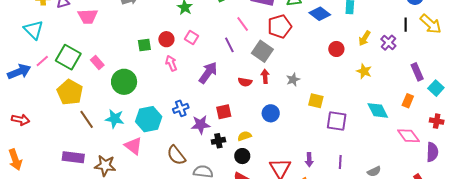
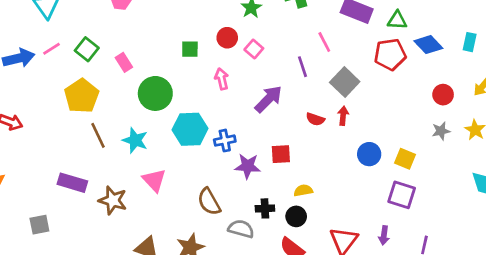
red pentagon: (280, 26) -> (390, 54), moved
red circle: (166, 39) -> (227, 38), moved
green square: (68, 57) -> (87, 49), size x0.7
gray star: (293, 80) -> (441, 131), moved
blue circle: (271, 113) -> (369, 154), moved
cyan hexagon: (149, 119) -> (190, 129), moved
purple square: (337, 121) -> (402, 195), moved
black cross: (218, 141) -> (265, 208), moved

